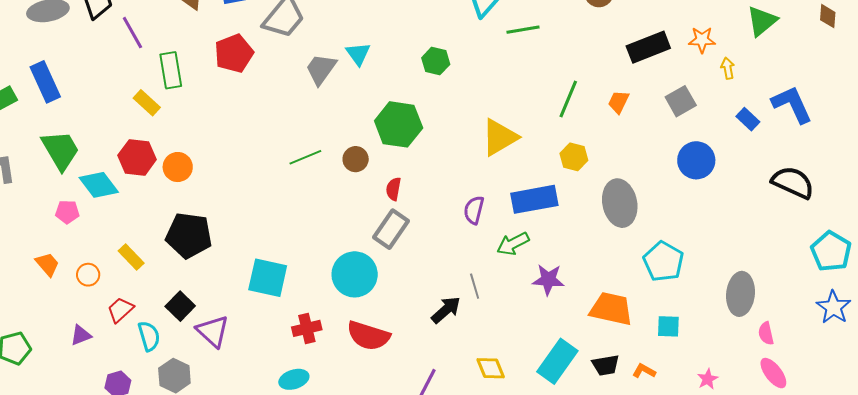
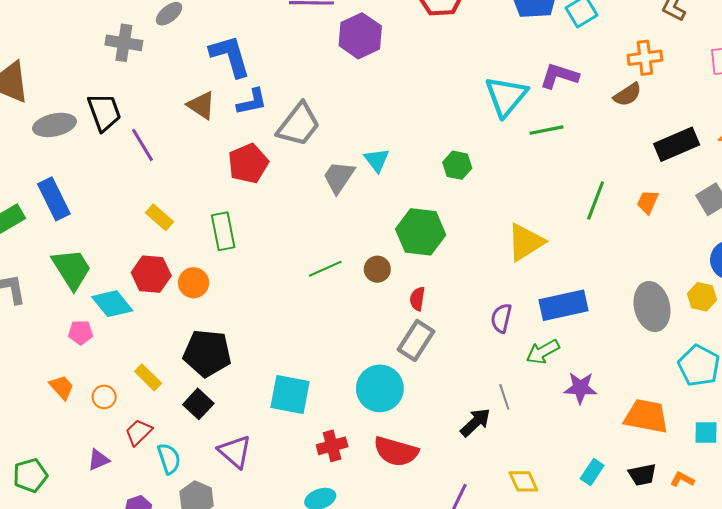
green rectangle: (171, 70) -> (223, 231), moved
yellow hexagon: (574, 157) -> (702, 297), moved
black square: (180, 306) -> (198, 404), moved
cyan rectangle: (557, 361) -> (592, 472), size x0.6

